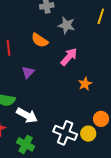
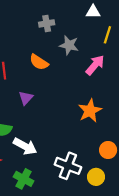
pink arrow: (69, 57) -> (95, 65), moved
orange star: (85, 84) -> (90, 111), size x1.5
yellow circle: (88, 134) -> (96, 177), moved

